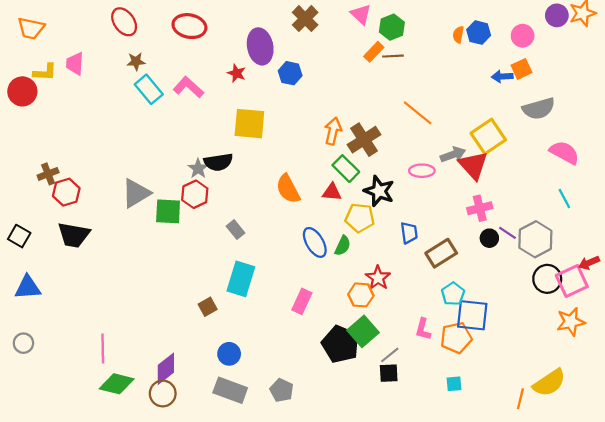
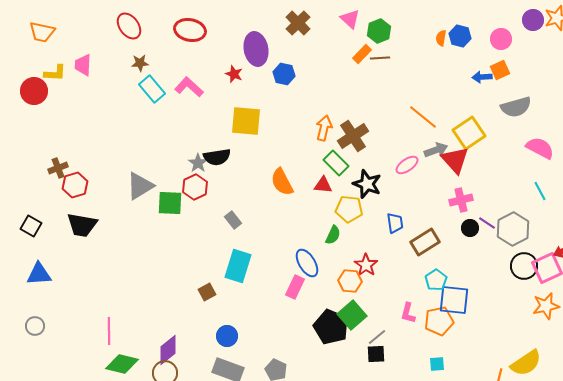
orange line: (418, 113) -> (423, 117), moved
pink ellipse: (422, 171) -> (407, 165), turned -35
blue ellipse: (315, 242) -> (307, 263), moved

